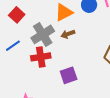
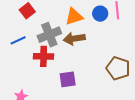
brown arrow: (68, 34) -> (74, 39), size x1.5

